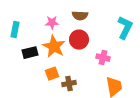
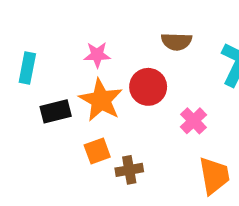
brown semicircle: (80, 16) -> (176, 42), moved
pink cross: (103, 58) -> (193, 121), turned 32

